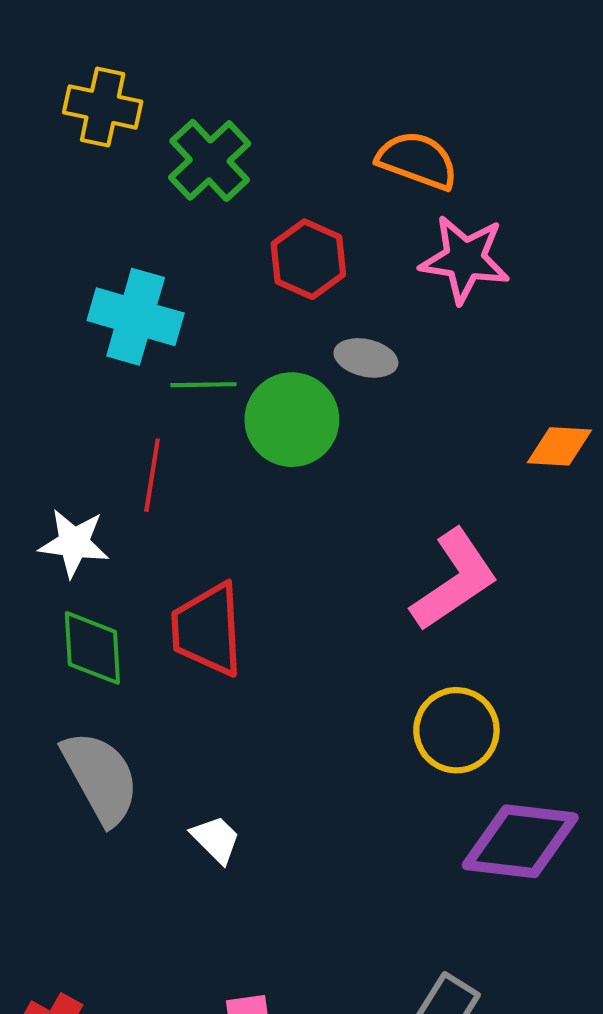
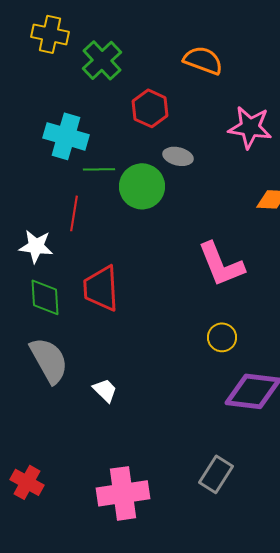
pink star: (465, 259) -> (250, 127), moved
pink L-shape: (454, 580) -> (221, 264), turned 102
yellow circle: (456, 730) -> (222, 337), size x0.7

